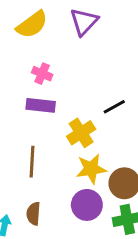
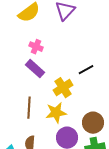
purple rectangle: (41, 105) -> (35, 69), turned 36
yellow star: (91, 169) -> (56, 113), moved

